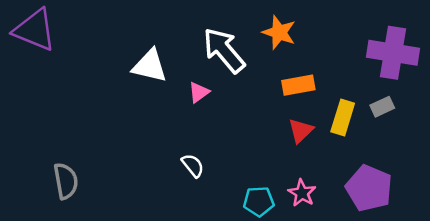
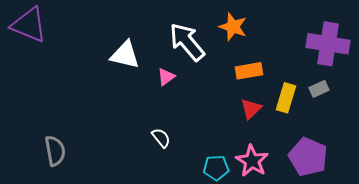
pink star: (302, 193) -> (252, 161), size x1.4

